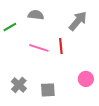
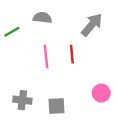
pink line: (39, 48) -> (46, 57), turned 66
gray cross: (19, 85) -> (22, 100), turned -35

